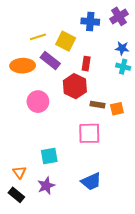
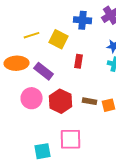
purple rectangle: (50, 61) -> (44, 71), moved
red hexagon: (75, 86) -> (61, 101), moved
pink square: (89, 133) -> (71, 139), moved

